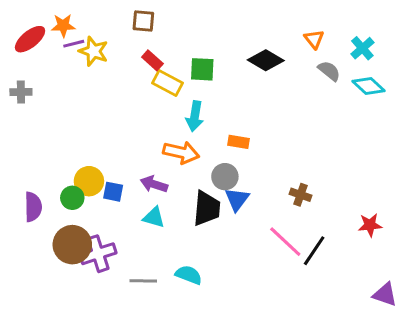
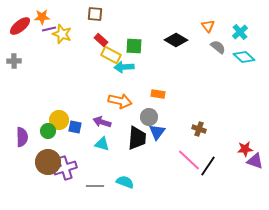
cyan arrow: (195, 116) -> (124, 67), moved, turned 78
purple triangle: (385, 294) -> (255, 161), moved

